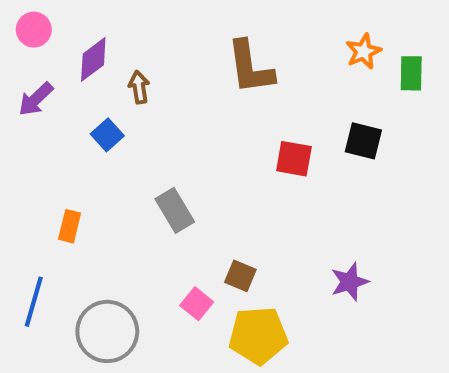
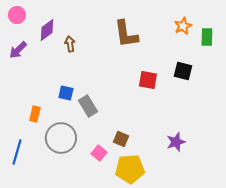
blue square: (107, 135) -> (66, 93), moved, turned -35
gray circle: (107, 331) -> (61, 138), moved

